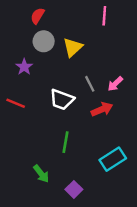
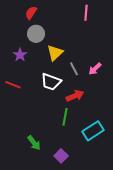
yellow triangle: (73, 47) -> (55, 53), moved
red arrow: (102, 109) -> (75, 96), moved
green line: (65, 142) -> (65, 117), moved

